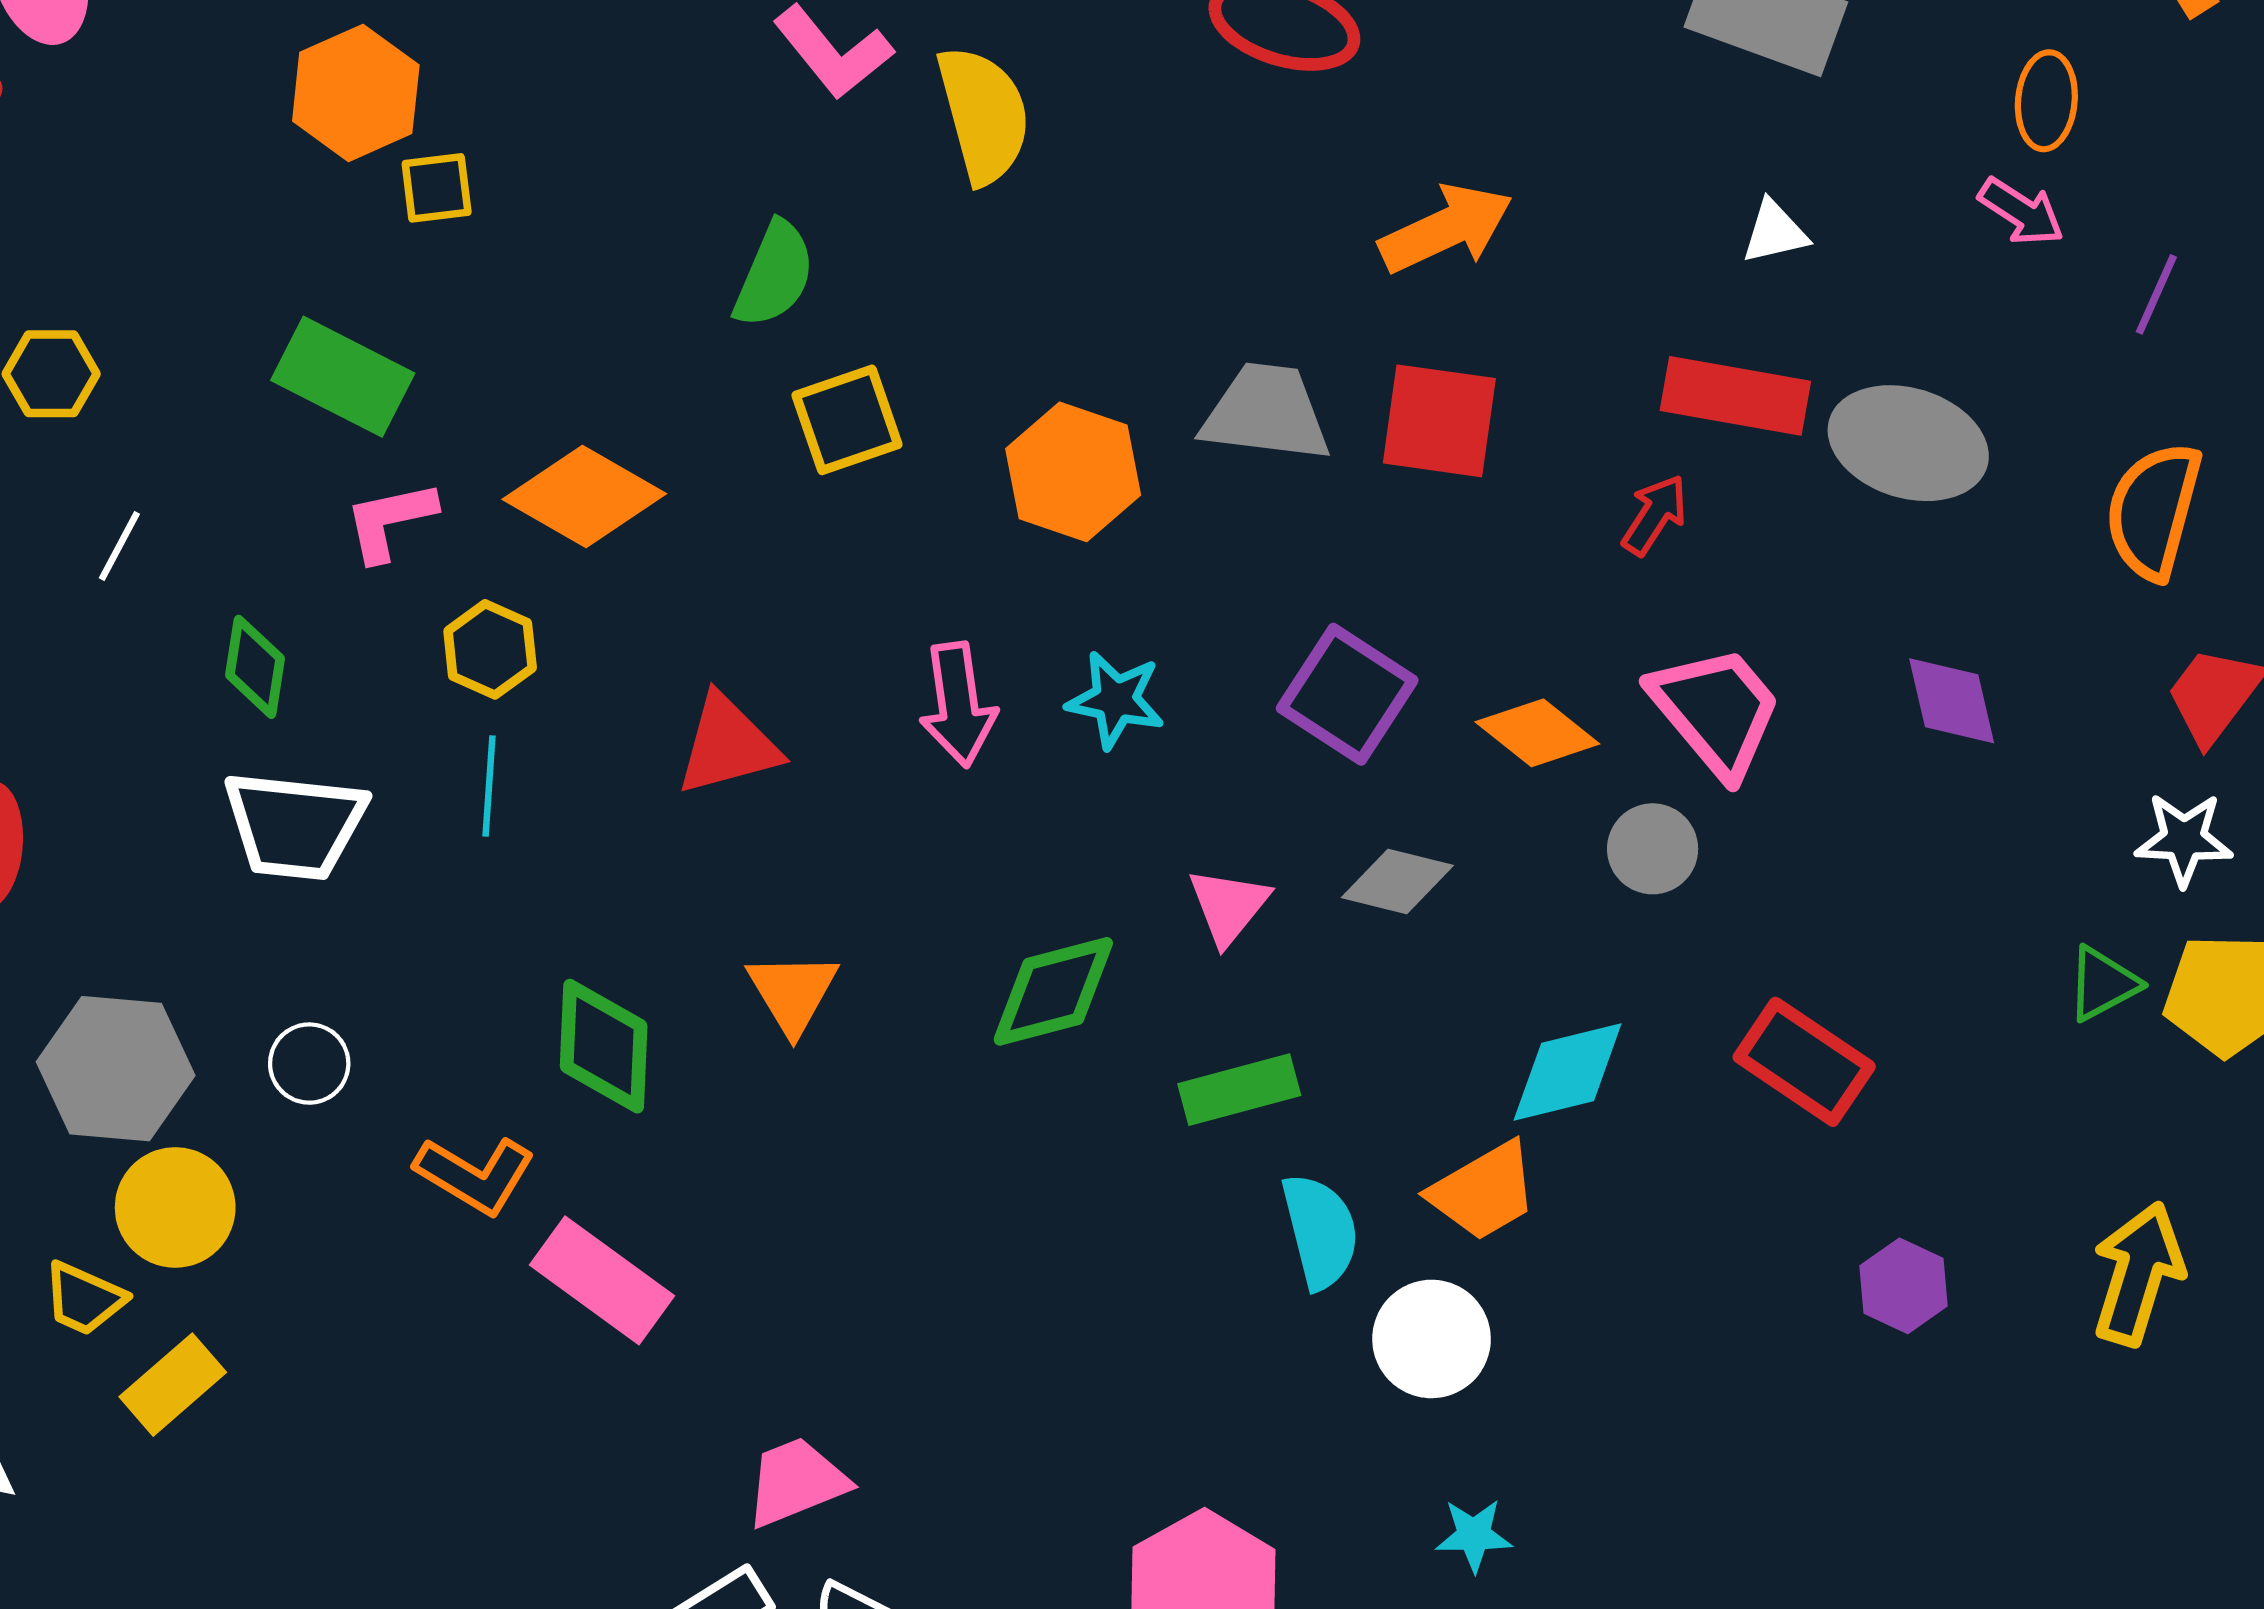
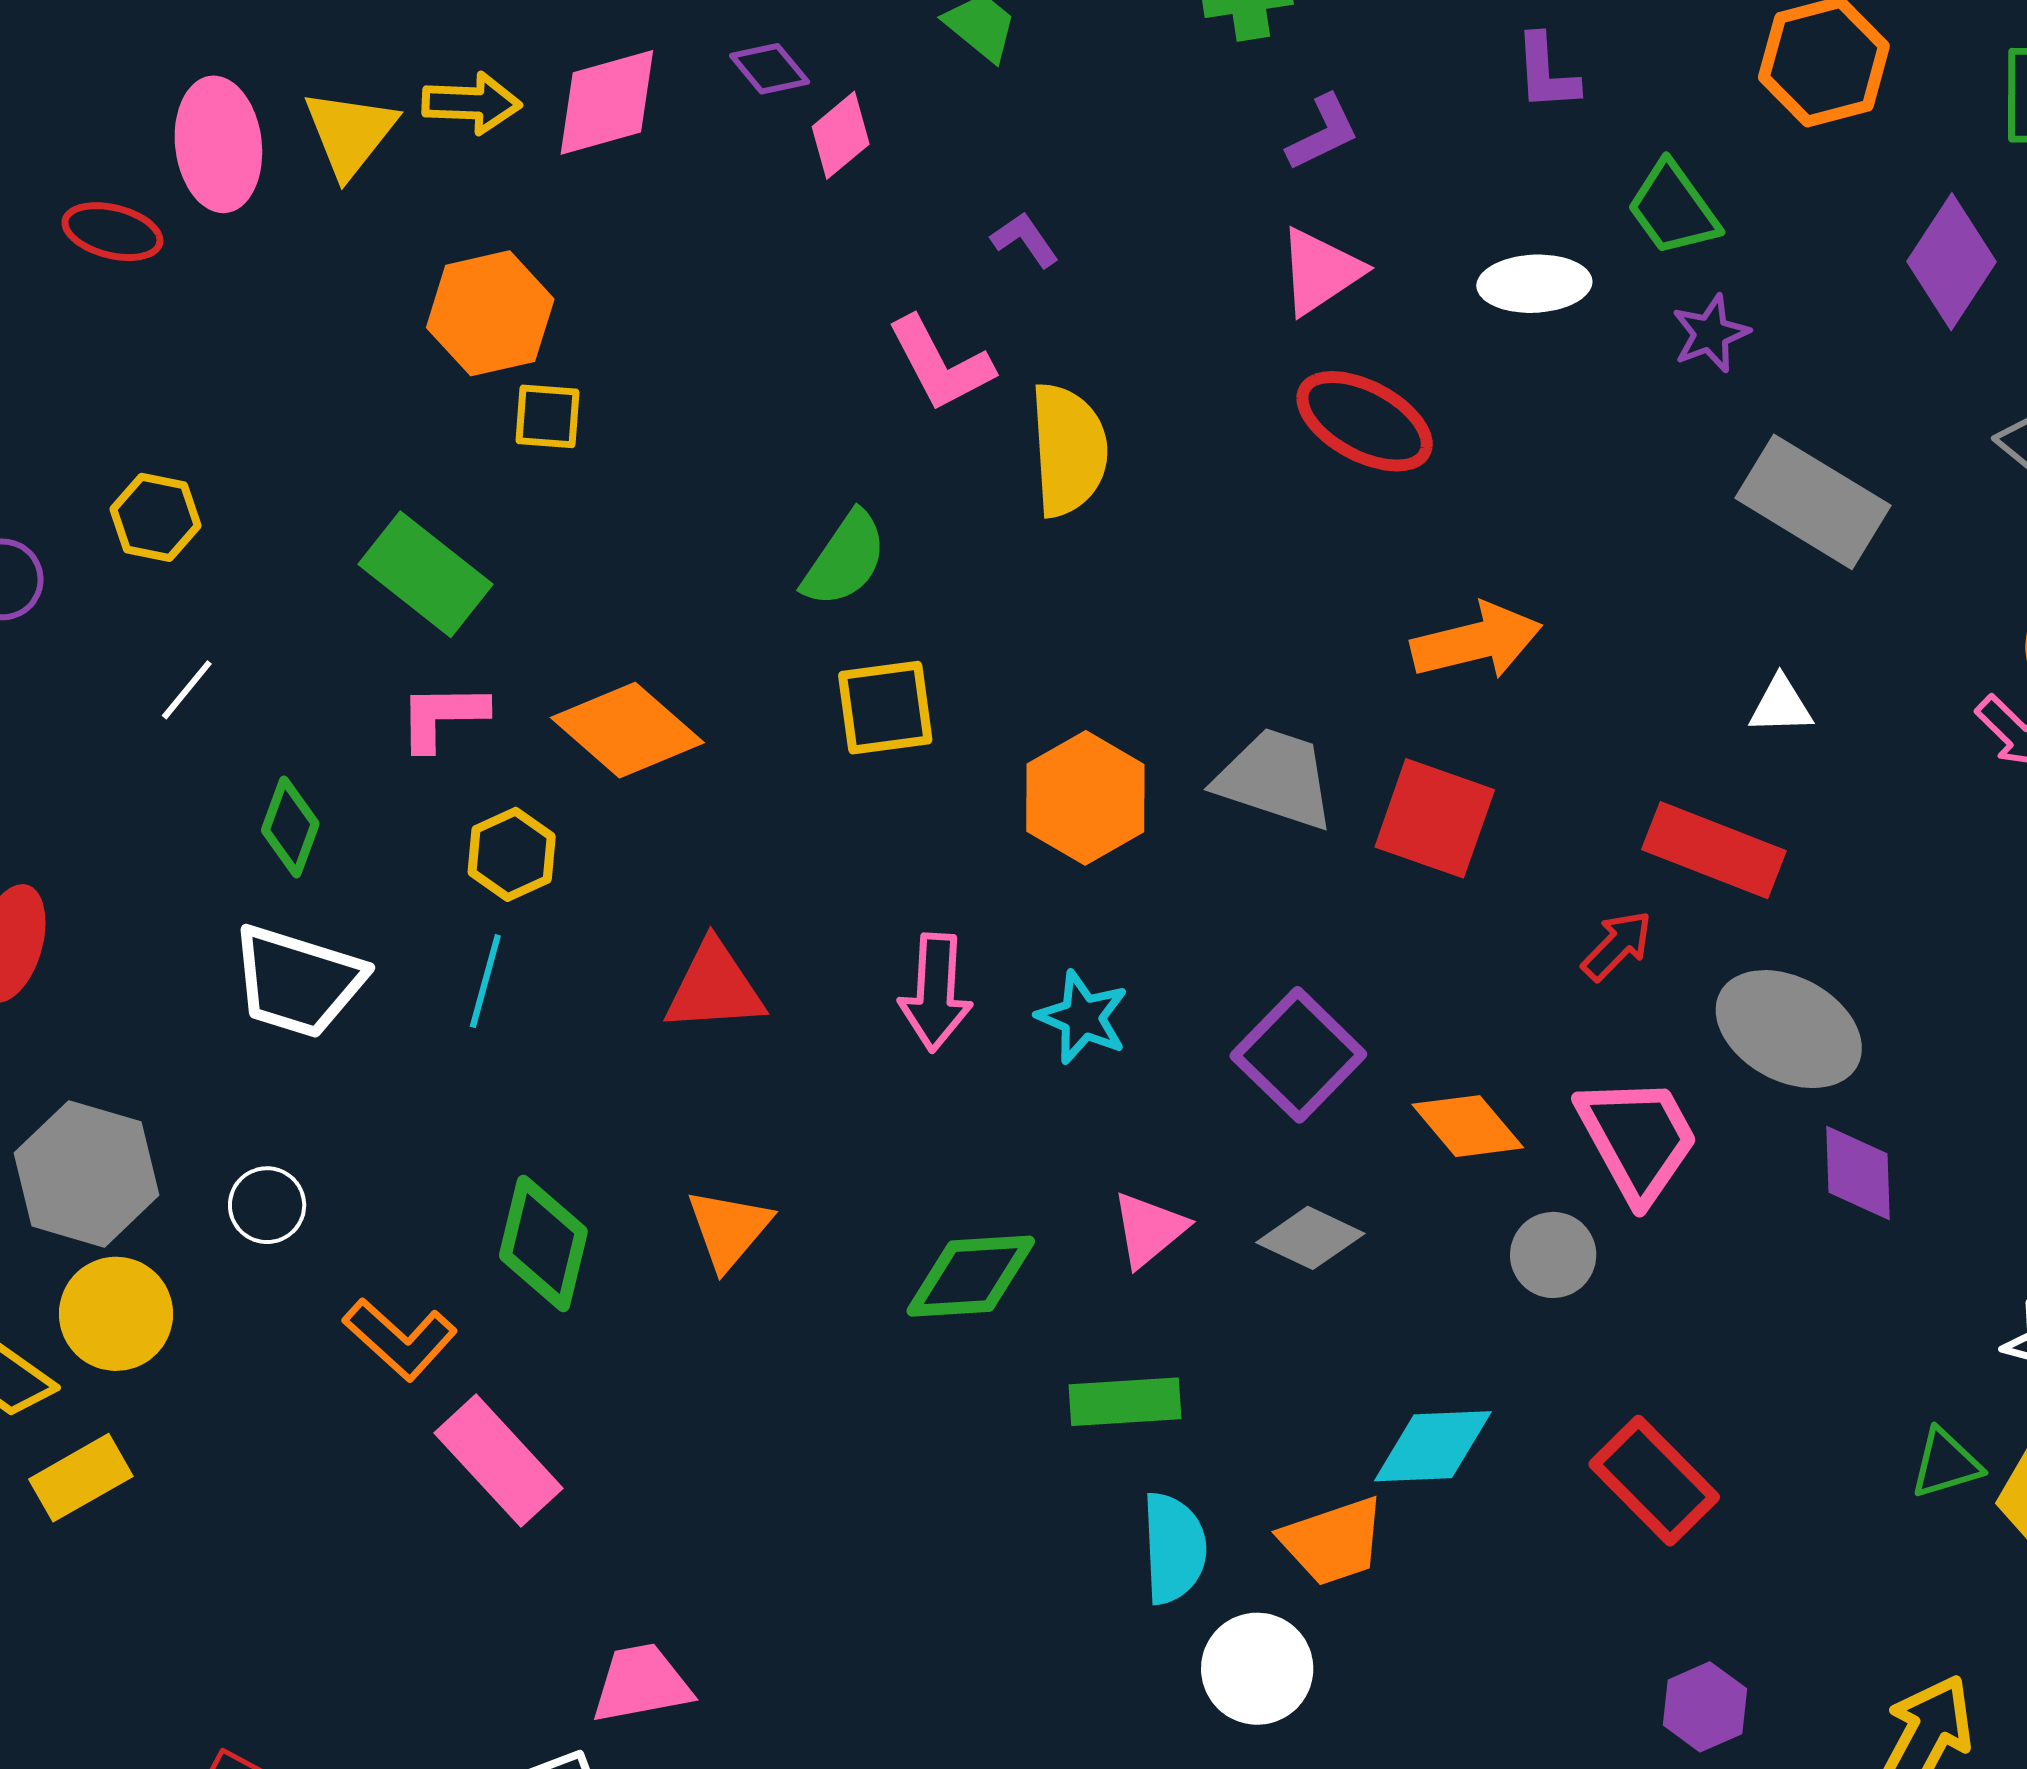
gray ellipse: (1908, 443) -> (1789, 1029), moved

